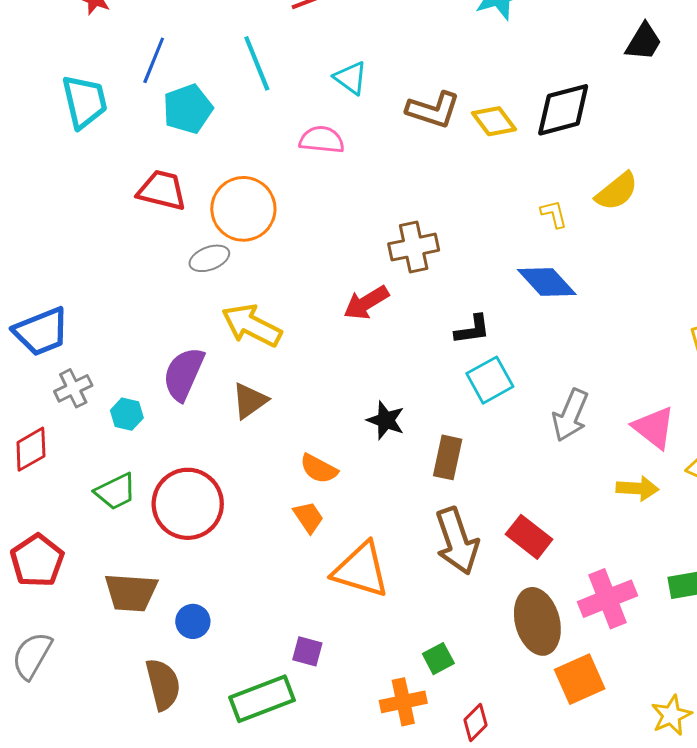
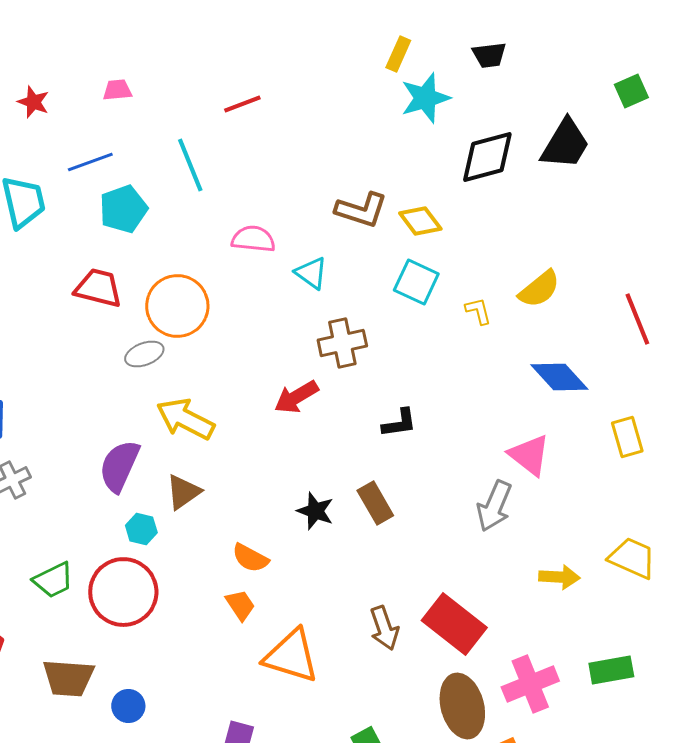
black trapezoid: (644, 42) -> (565, 144), size x1.4
blue line: (154, 60) -> (90, 162), turned 48
cyan triangle: (351, 78) -> (311, 273), moved
black diamond: (563, 110) -> (487, 157), moved
blue diamond: (547, 282) -> (559, 377), moved
cyan square: (490, 380) -> (416, 282), moved, turned -36
cyan hexagon: (127, 414) -> (141, 529), moved
pink triangle: (654, 428) -> (529, 455), moved
brown rectangle: (448, 457) -> (375, 503), moved, turned -42
red rectangle: (529, 537) -> (454, 624), size x1.4
brown arrow: (457, 541) -> (384, 628), size x0.7

